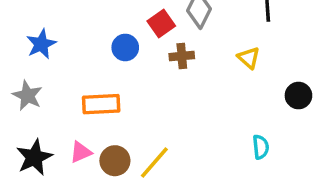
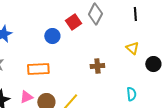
brown cross: (182, 56) -> (97, 66), moved
yellow triangle: (249, 58) -> (132, 48), moved

